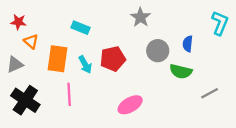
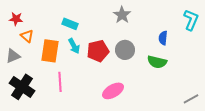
gray circle: (158, 51) -> (125, 50), moved
cyan arrow: (85, 64) -> (74, 46), moved
gray line: (210, 93) -> (191, 99), moved

